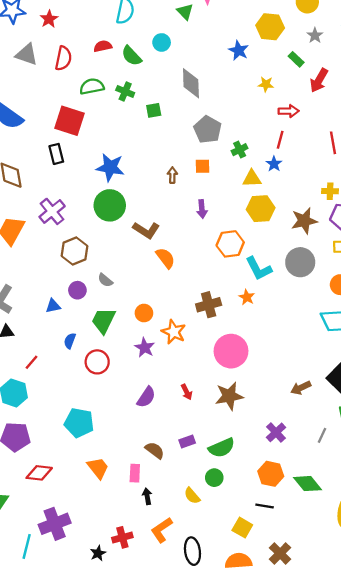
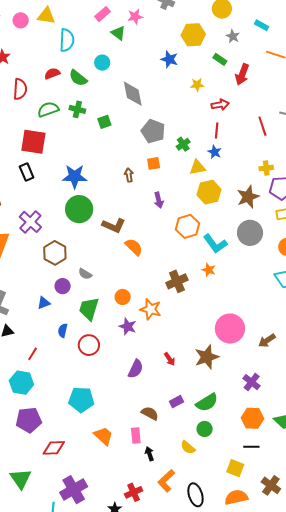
pink circle: (231, 351) -> (230, 329), moved

